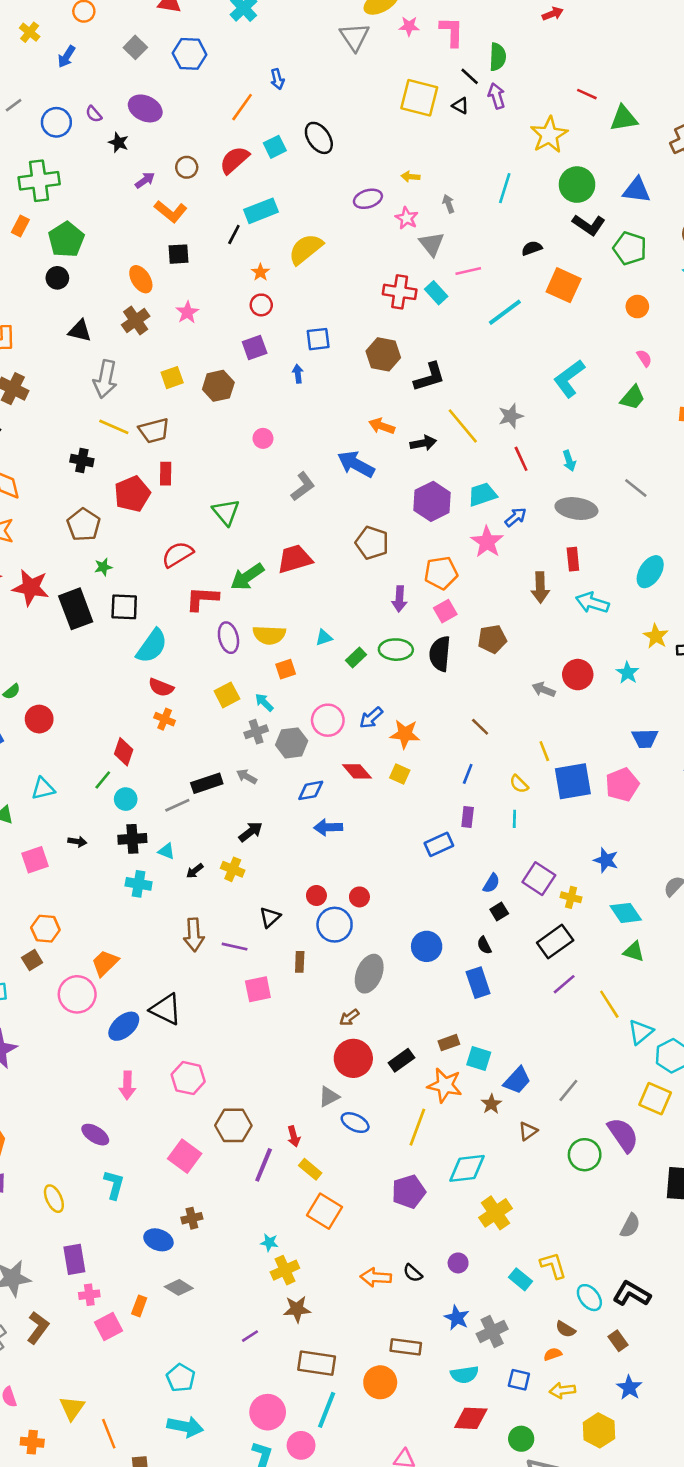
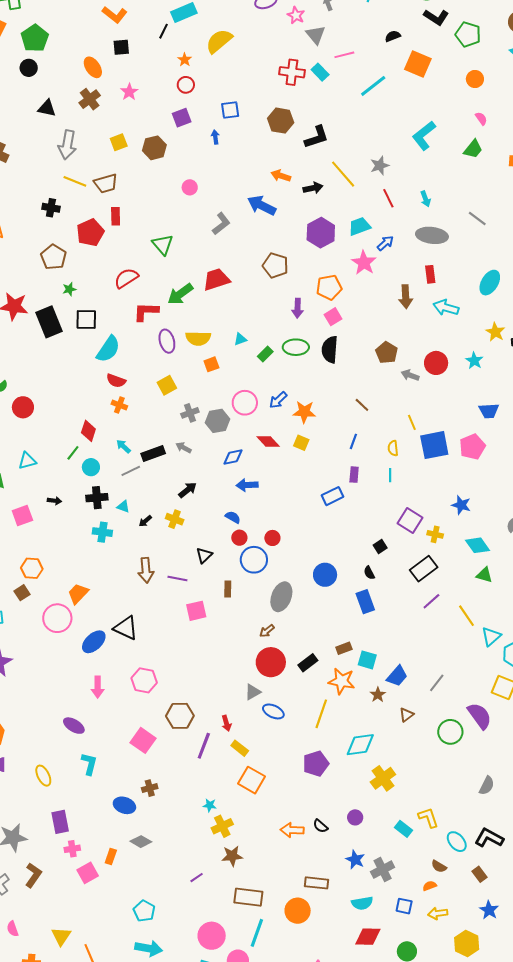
brown pentagon: (492, 639) -> (387, 353), moved, turned -30
cyan arrow: (264, 702) -> (123, 446), moved
yellow semicircle: (519, 784) -> (393, 448), turned 42
blue semicircle: (491, 883) -> (233, 517), moved, turned -91

